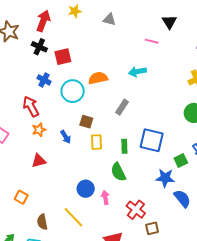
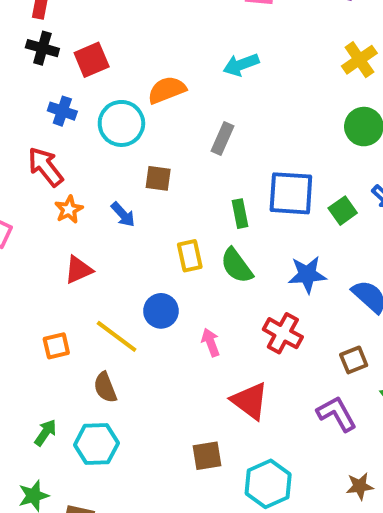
yellow rectangle: (96, 142) -> (190, 256), moved
green square: (181, 160) -> (343, 211), moved
blue star: (165, 178) -> (307, 275), moved
blue circle: (86, 189) -> (161, 311), moved
orange square: (21, 197) -> (56, 346), turned -32
pink arrow: (105, 197) -> (211, 342), moved
yellow line: (73, 217) -> (117, 336), moved
brown square: (152, 228) -> (354, 360), moved

